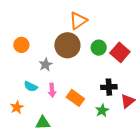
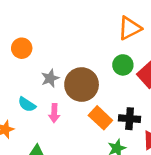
orange triangle: (78, 21) -> (130, 28), moved
brown circle: (67, 45) -> (82, 85), moved
orange rectangle: (75, 98) -> (100, 118), moved

